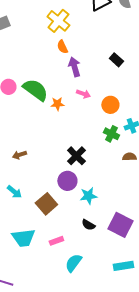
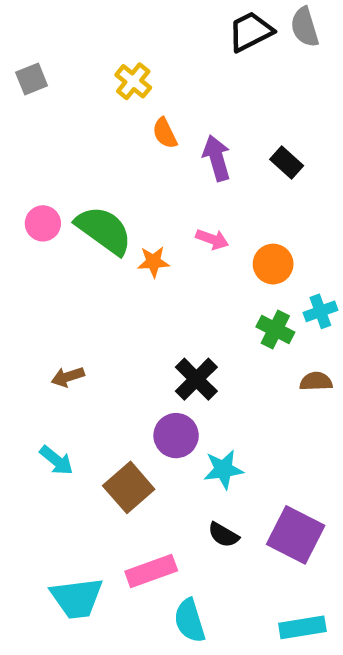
yellow cross: (58, 21) -> (133, 81), moved, size x0.7
purple arrow: (74, 67) -> (217, 158), moved
cyan trapezoid: (23, 238) -> (77, 598), moved
pink rectangle: (56, 241) -> (151, 571), size x1.5
cyan semicircle: (73, 263) -> (190, 621), turned -54

